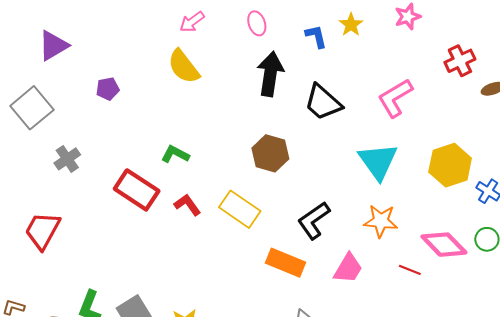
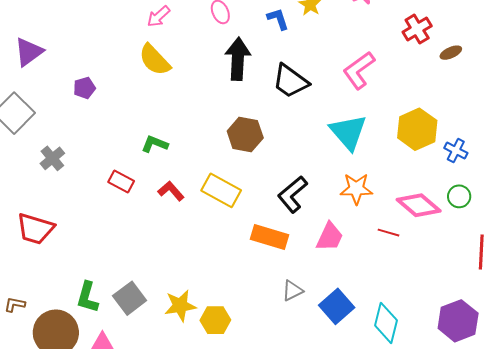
red rectangle: (137, 190) -> (121, 182), size x0.6
red trapezoid: (42, 231) -> (35, 229), turned -96

